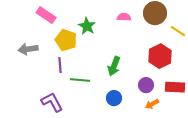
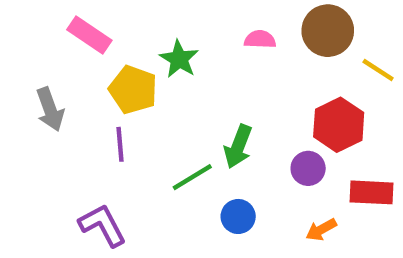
gray arrow: (28, 49) -> (50, 109), turned -102
green line: (80, 80) -> (192, 177), moved, turned -36
purple circle: (146, 85) -> (308, 168), moved

